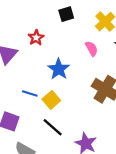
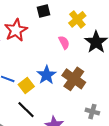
red star: (36, 38) -> (16, 30), size x1.6
blue star: (59, 69) -> (46, 75), moved

